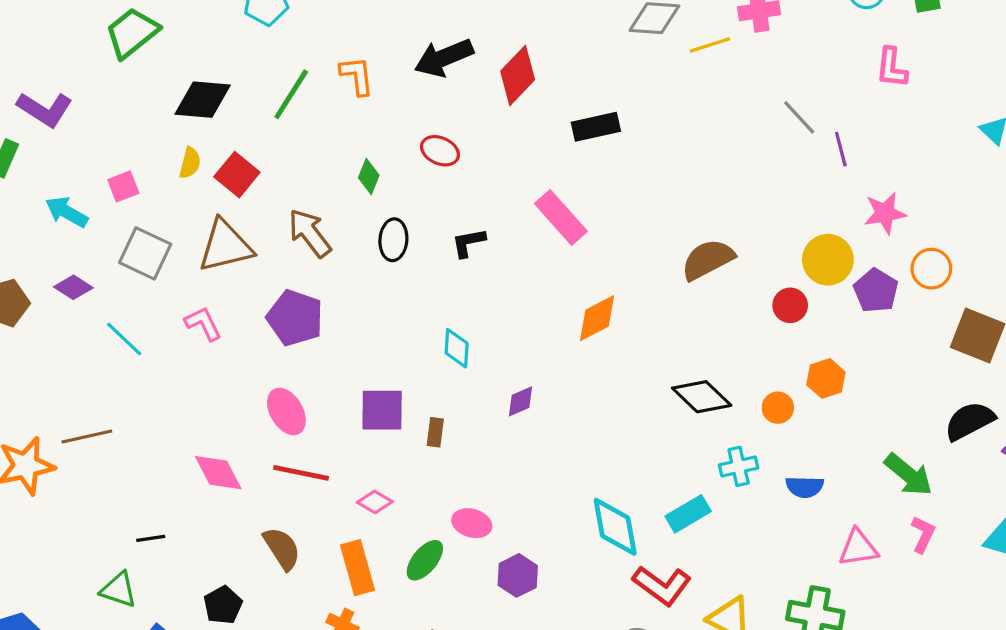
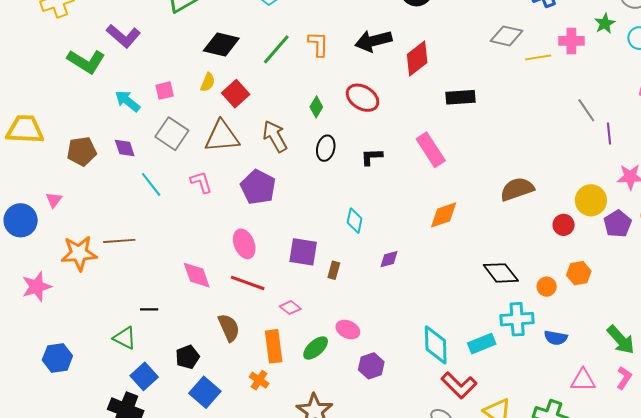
red ellipse: (440, 151) -> (363, 98), size x1.4
purple diamond: (73, 287) -> (125, 148), turned 30
cyan cross: (739, 466) -> (517, 319), size x1.4

